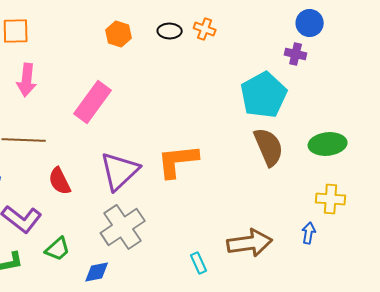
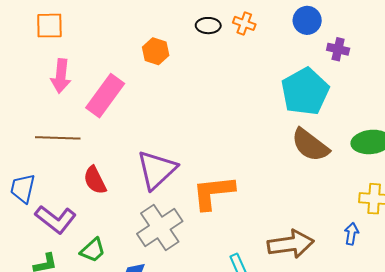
blue circle: (310, 23) -> (307, 20), moved
orange hexagon: (119, 34) -> (156, 51), moved
pink rectangle: (93, 102) -> (105, 96), moved
brown semicircle: (269, 147) -> (310, 145), turned 150
orange L-shape: (178, 161) -> (213, 192), moved

